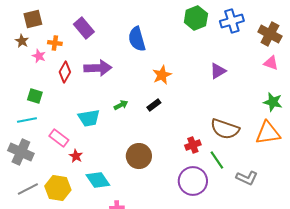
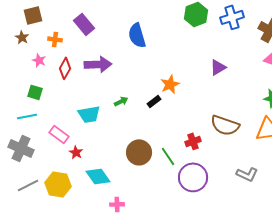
pink star: (39, 56) -> (39, 60), moved
orange star: (162, 75) -> (170, 84), moved
green line: (217, 160) -> (168, 156), moved

